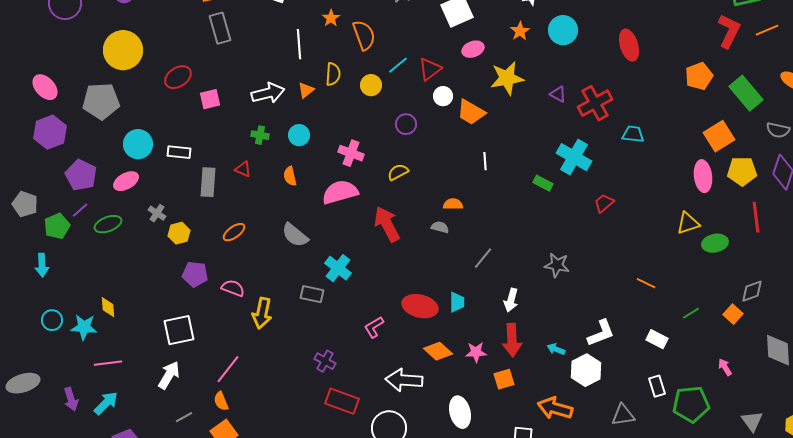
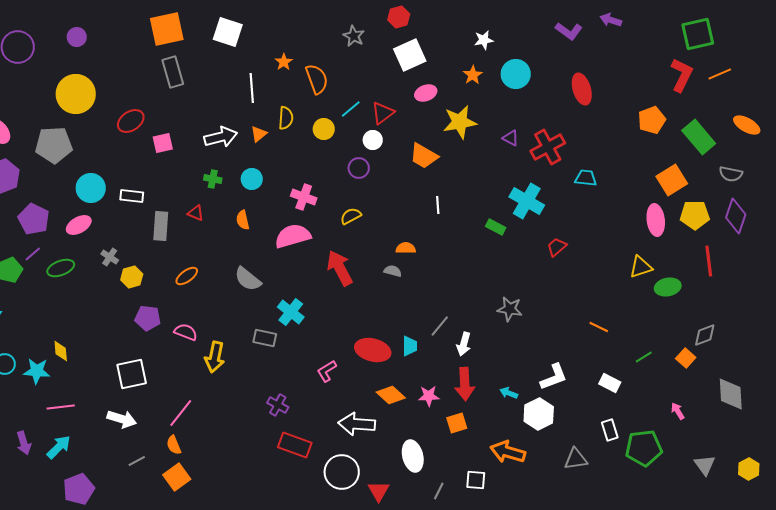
white circle: (443, 96) -> (373, 140), moved
gray line: (483, 258) -> (440, 326), moved
white arrow: (169, 375) -> (122, 419), turned 76

